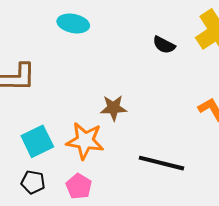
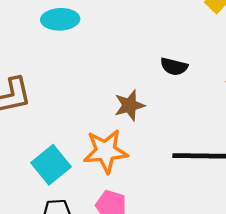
black semicircle: (164, 45) -> (174, 66), moved

